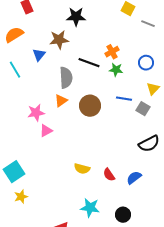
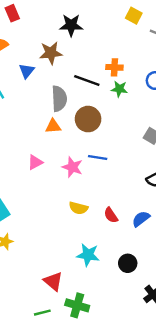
orange cross: (112, 52) -> (114, 67), turned 32
blue line: (124, 99) -> (98, 157), moved
orange triangle: (61, 101) -> (53, 126), turned 32
brown circle: (90, 106) -> (88, 119), moved
pink star: (36, 113) -> (72, 167), moved, turned 30

